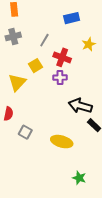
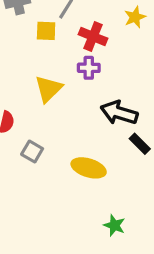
yellow square: (35, 66) -> (46, 31), moved, turned 32
yellow triangle: (17, 82) -> (48, 89), moved

